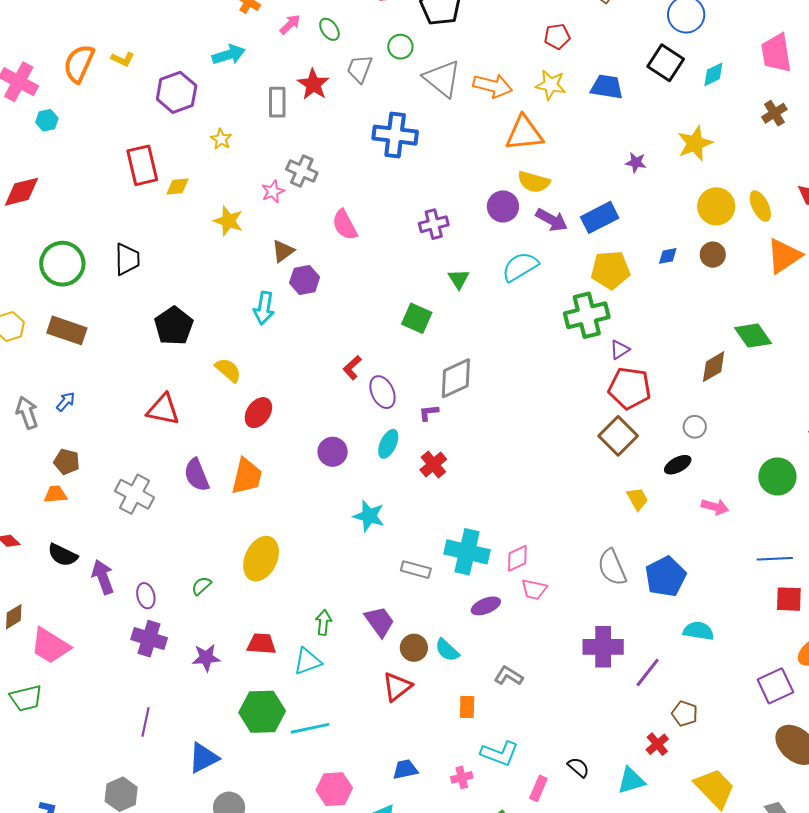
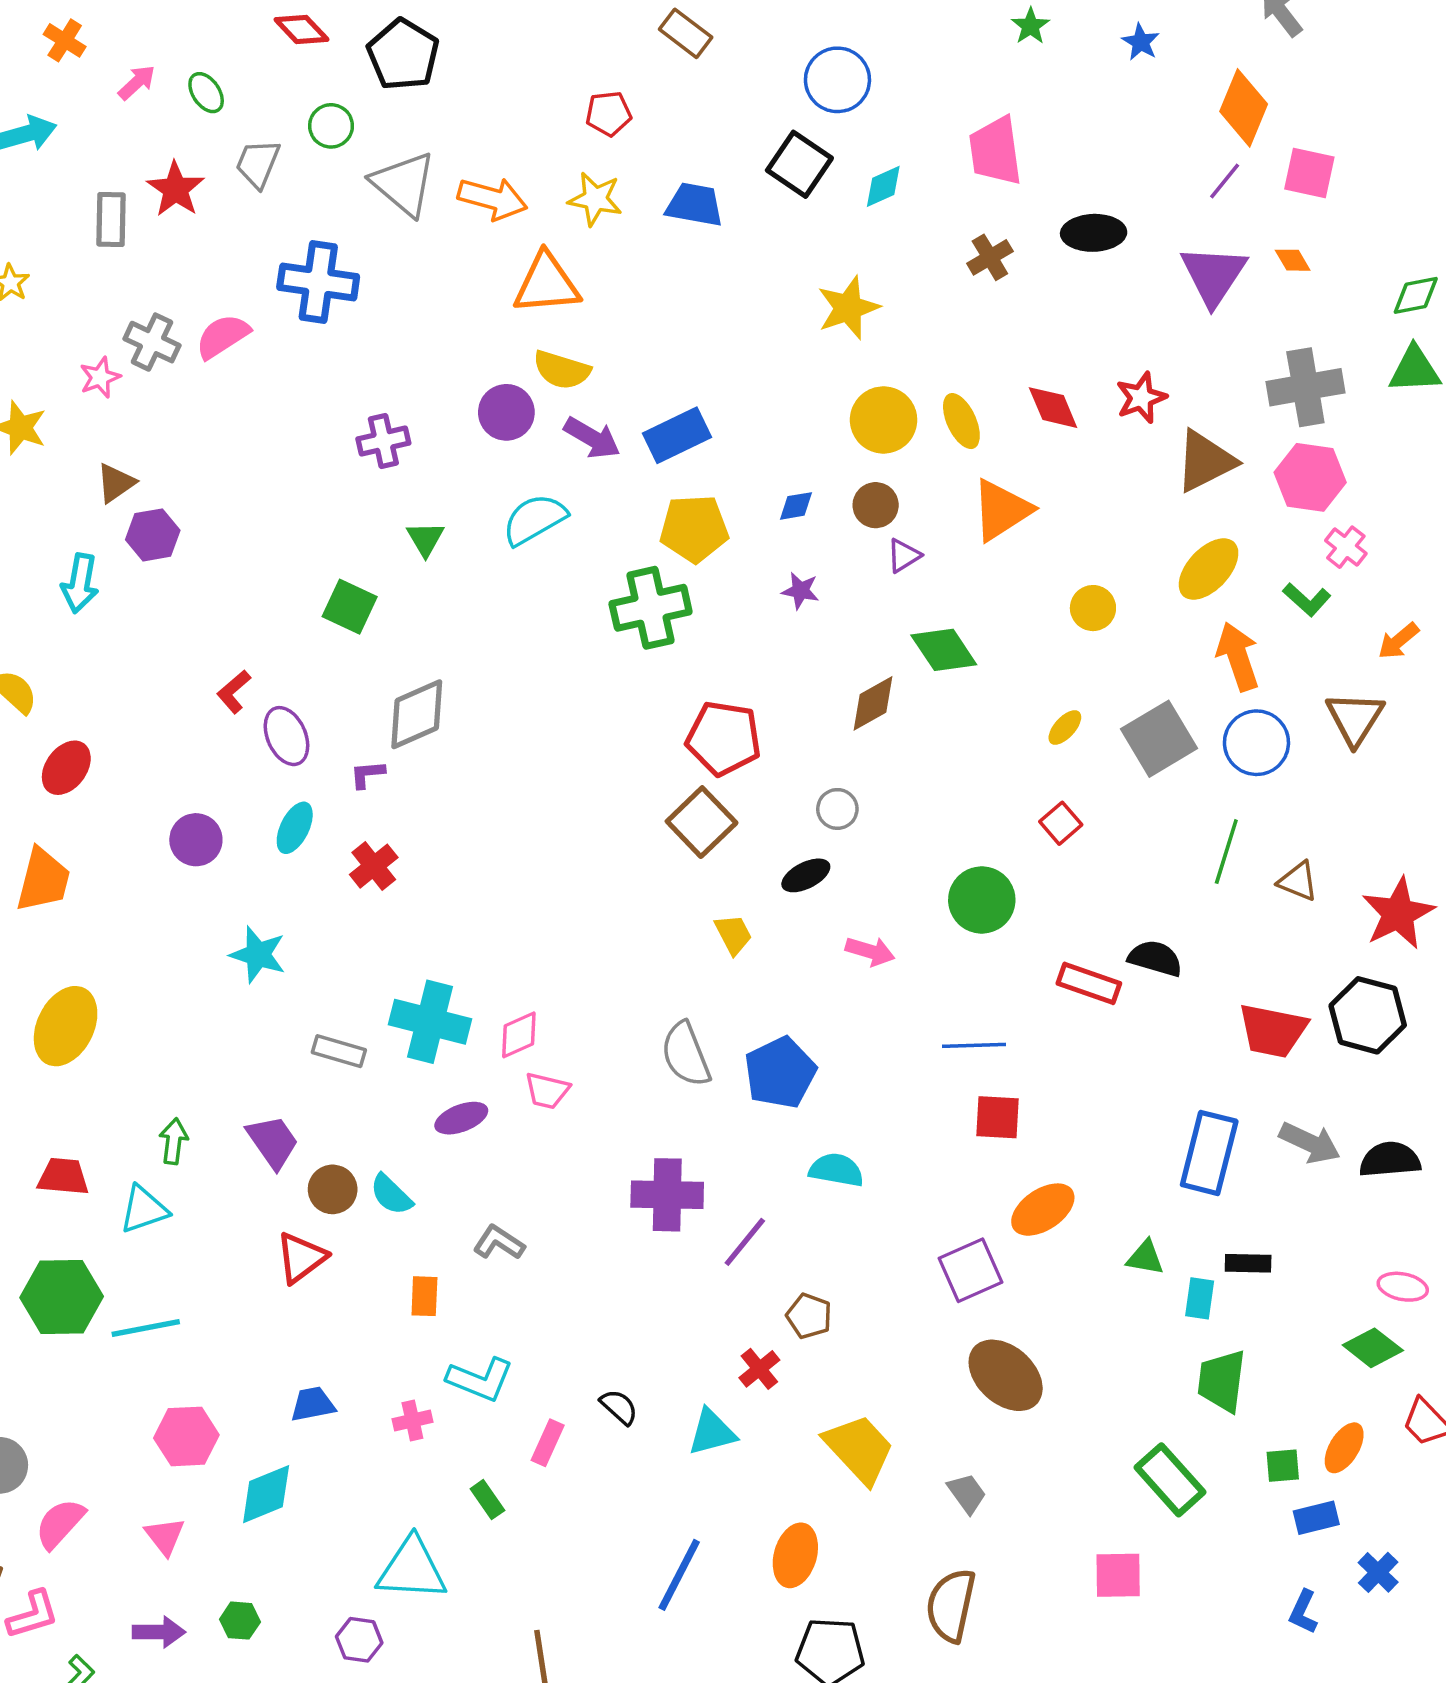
purple star: (636, 162) -> (800, 591), moved
pink semicircle: (345, 225) -> (223, 336), moved, turned 84
purple triangle: (620, 350) -> (904, 556), moved

